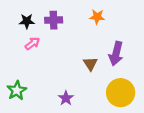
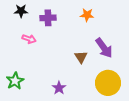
black star: (27, 21) -> (21, 11), moved
pink arrow: (32, 44) -> (29, 39), turned 56
purple arrow: (116, 54) -> (104, 48), turned -50

